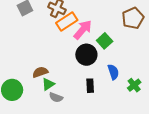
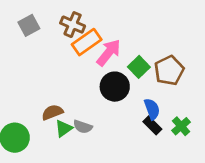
brown pentagon: (133, 18) -> (169, 70), moved
black rectangle: (90, 86) -> (152, 125), moved, turned -40
gray semicircle: (56, 97) -> (83, 127), moved

